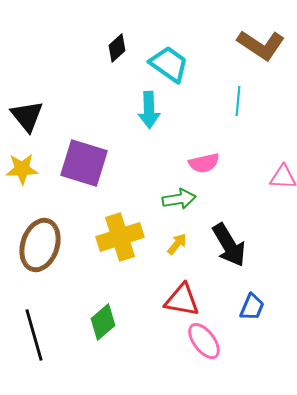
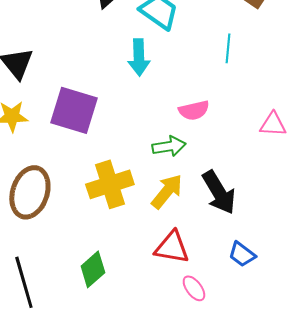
yellow arrow: (177, 244) -> (167, 191), size x1.6
blue trapezoid: (252, 307) -> (242, 254), turned 104
pink ellipse: (204, 341) -> (194, 288), size x0.7

